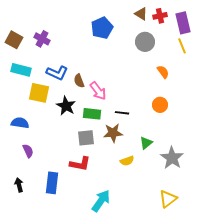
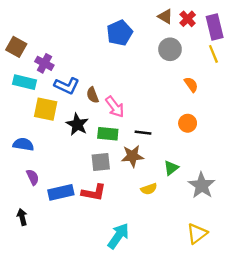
red cross: (160, 16) -> (188, 19), turned -32
purple cross: (42, 39) -> (44, 63), moved
blue rectangle: (52, 183) -> (61, 192), moved, turned 70

